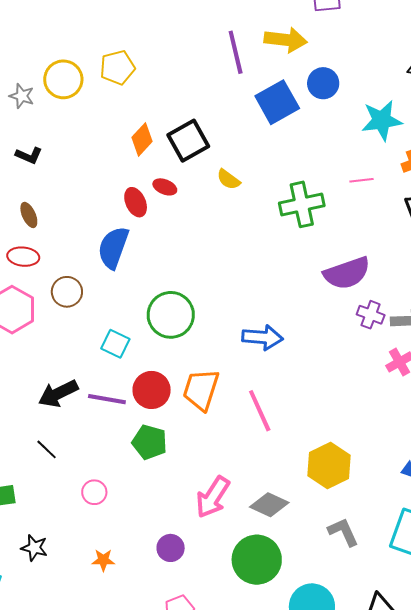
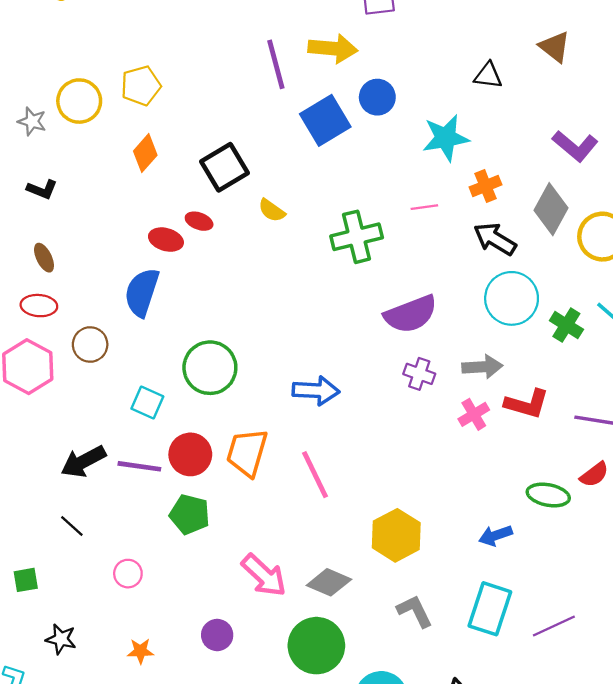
orange diamond: (142, 139) -> (145, 153), moved
red ellipse: (136, 202) -> (166, 240), turned -48
purple cross: (371, 315) -> (419, 374), moved
pink arrow: (213, 497) -> (264, 575), turned -78

